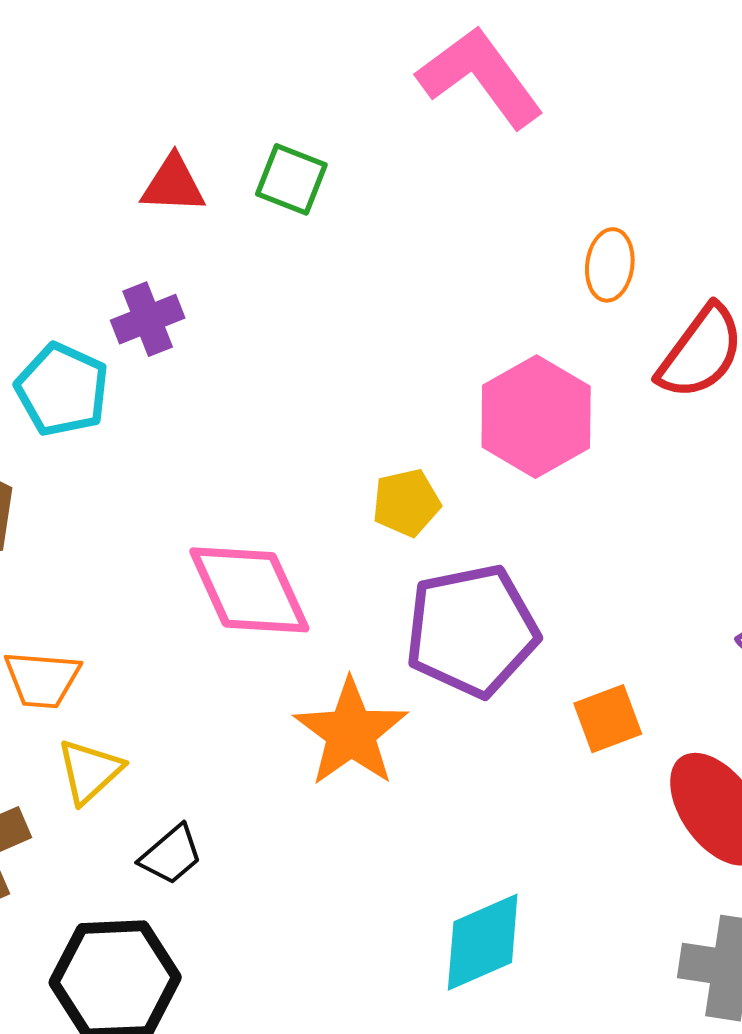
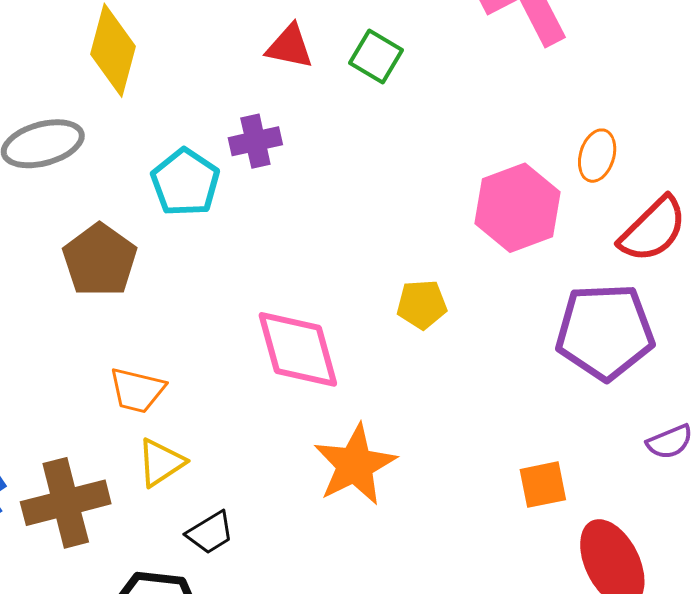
pink hexagon: (536, 417) -> (518, 208), moved
purple pentagon: (472, 631) -> (605, 332), moved

